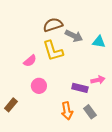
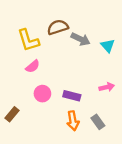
cyan triangle: (99, 42) -> (108, 46), turned 40
yellow L-shape: (53, 51) -> (28, 40), moved
purple rectangle: (80, 88) -> (72, 96), moved

